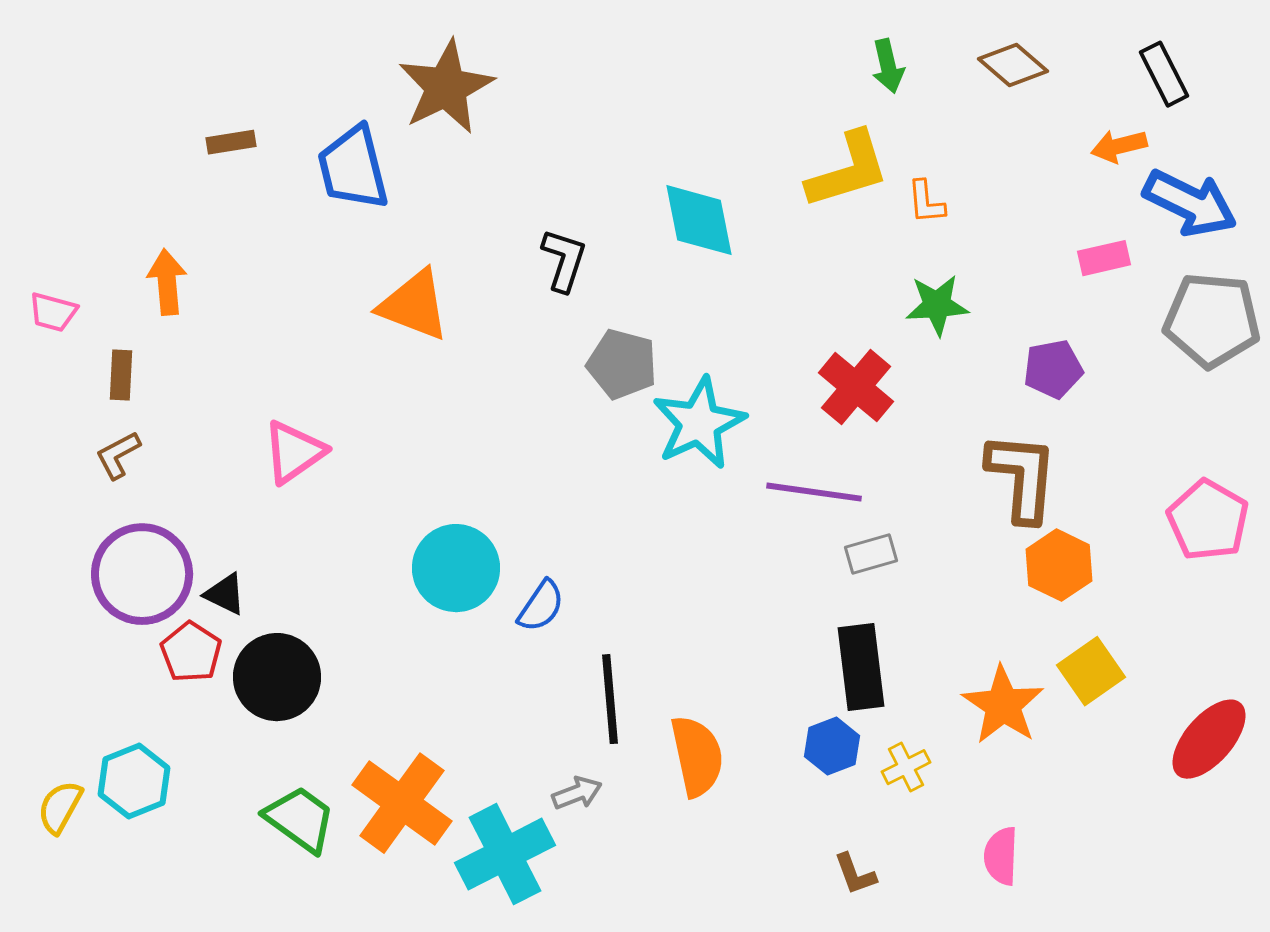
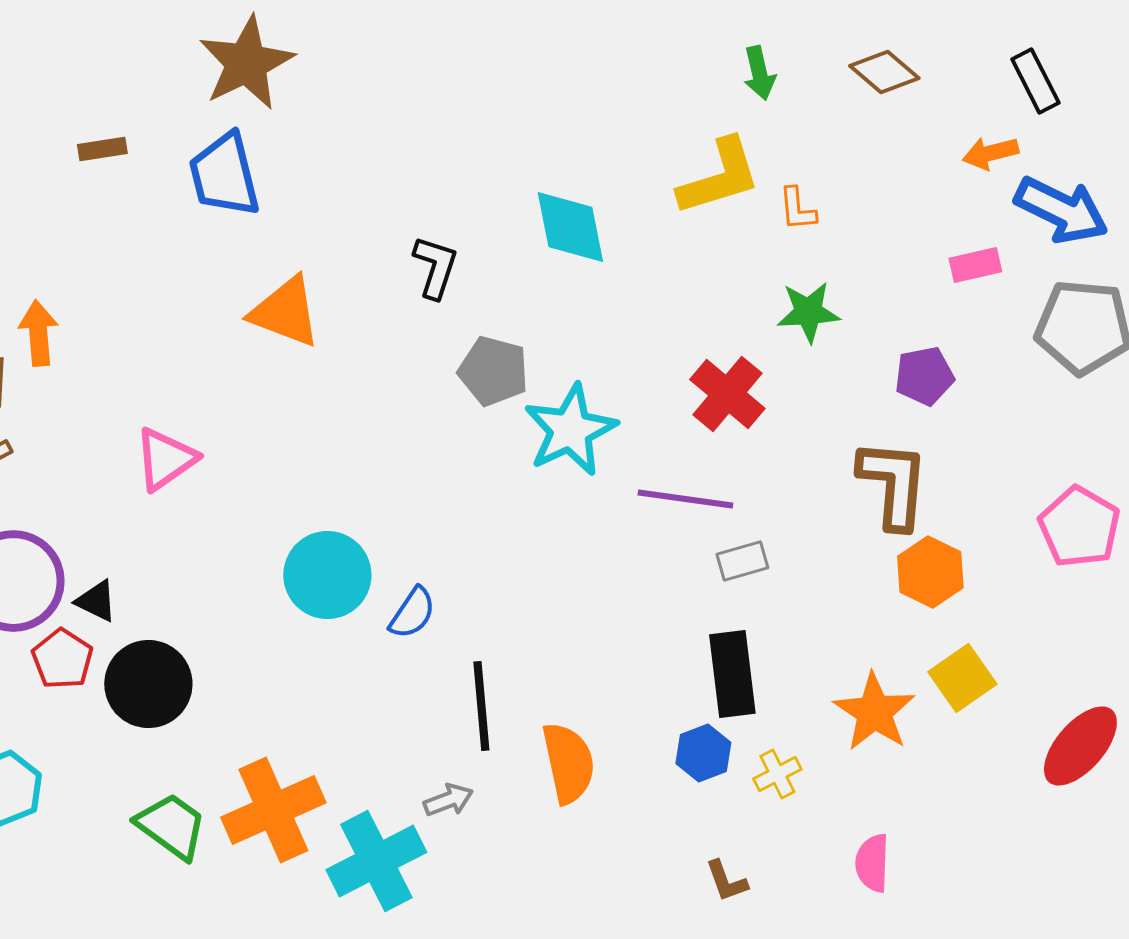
brown star: (446, 87) -> (246, 63), moved
orange arrow: (167, 282) -> (38, 333), moved
orange cross: (402, 803) -> (273, 810), turned 30

